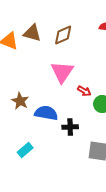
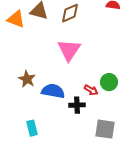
red arrow: (84, 91) -> (91, 90), moved
cyan rectangle: (25, 150) -> (32, 128), turned -63

